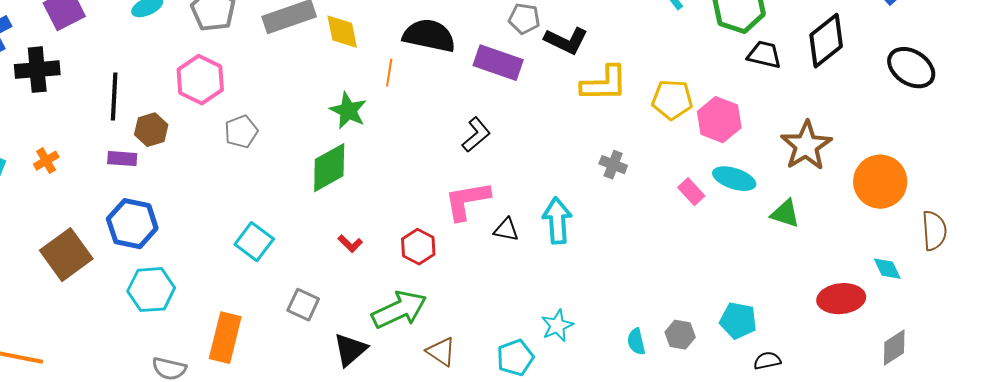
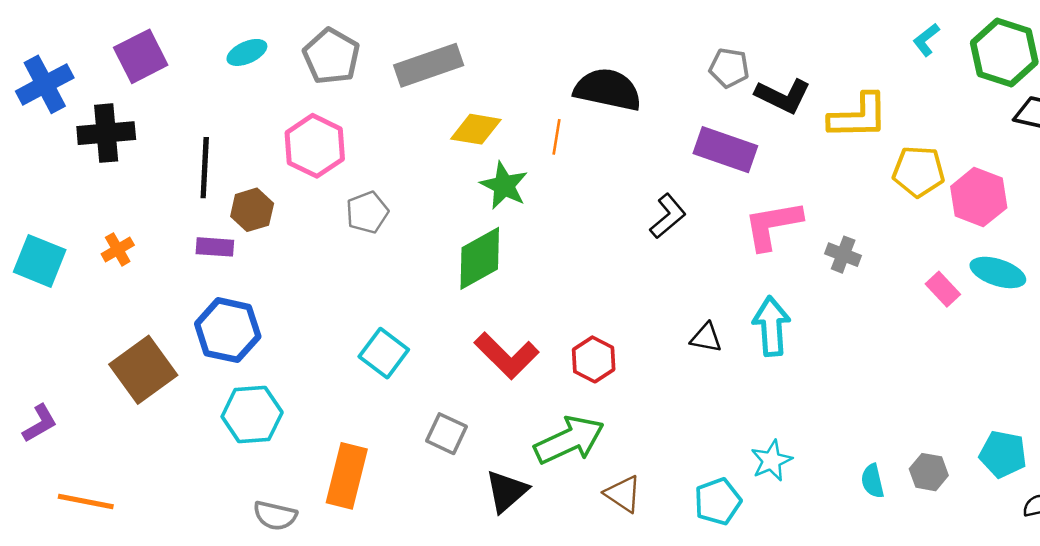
yellow diamond: (342, 32) -> (476, 129), moved, turned -69
purple rectangle: (498, 63) -> (725, 150), moved
yellow L-shape: (604, 84) -> (858, 116), moved
pink L-shape: (467, 201) -> (773, 225), moved
red L-shape: (350, 244) -> (507, 356), size x2.0

